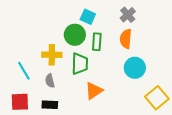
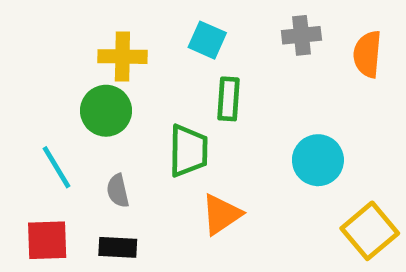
gray cross: (128, 15) -> (301, 35), turned 35
green circle: (75, 35) -> (106, 111), moved
orange semicircle: (126, 39) -> (367, 54), moved
yellow cross: (52, 55) -> (122, 57), moved

